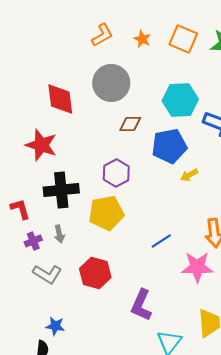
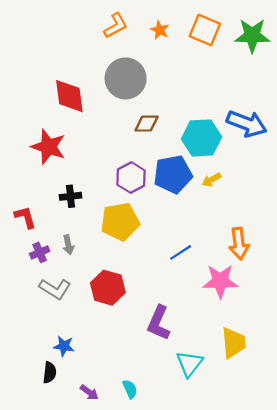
cyan hexagon: (180, 100) -> (202, 138), moved
blue pentagon: (169, 146) -> (173, 174), moved
black cross: (61, 190) -> (70, 196), size x0.6

